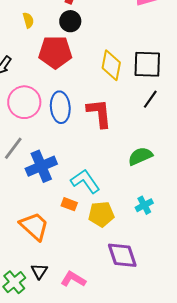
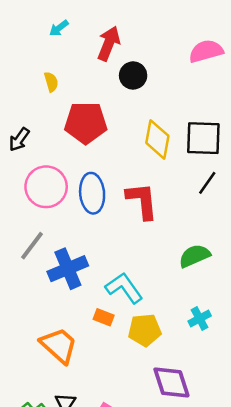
black circle: (70, 21) -> (133, 75), moved

